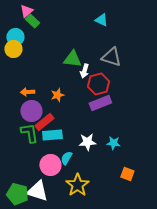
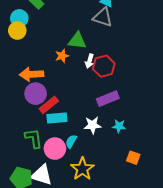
gray triangle: (111, 57) -> (103, 17), moved
white arrow: (84, 71) -> (89, 61), moved
orange arrow: (27, 92) -> (32, 74), size x1.6
orange star: (57, 95) -> (62, 56), moved
purple rectangle: (100, 103) -> (108, 99), moved
green L-shape: (29, 133) -> (34, 138), moved

